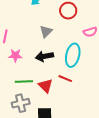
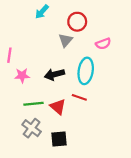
gray triangle: (46, 31) -> (65, 40), moved
gray cross: (21, 103) -> (32, 128), turned -36

